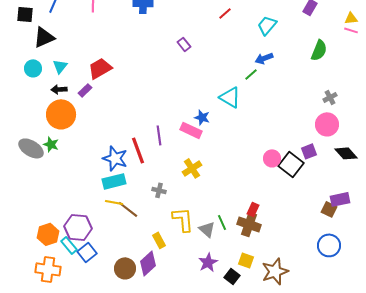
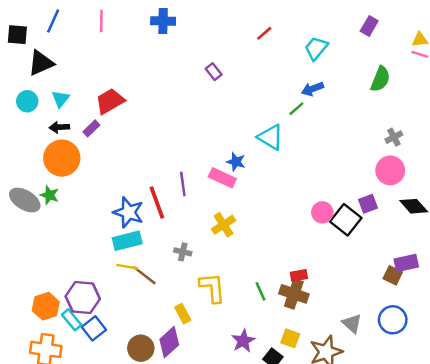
red rectangle: (253, 209) -> (299, 275), turned 56
gray triangle: (207, 229) -> (352, 323), moved

